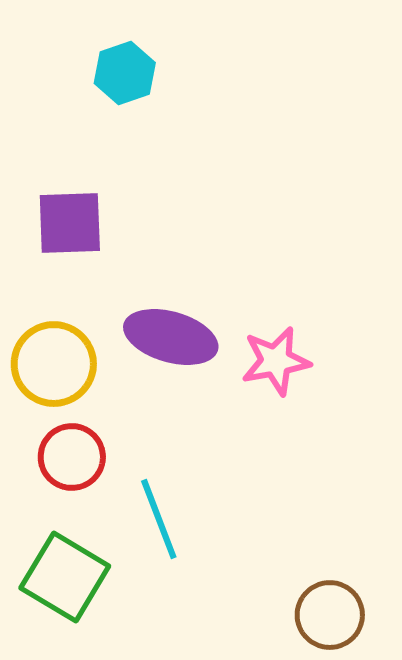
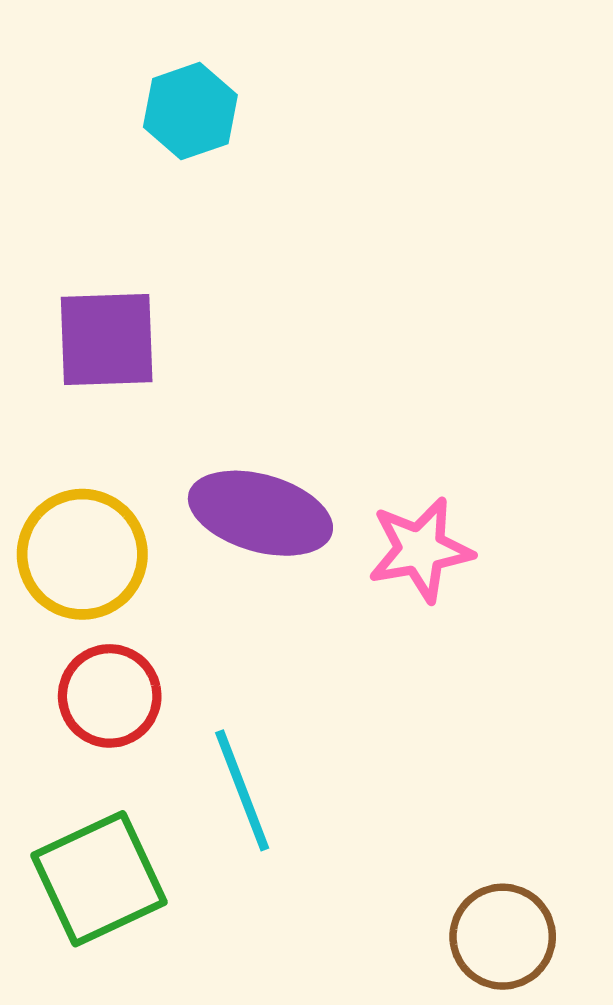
green square: (65, 577) -> (99, 879), turned 34

